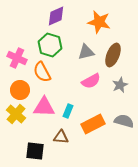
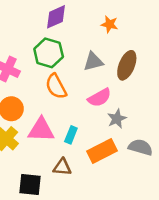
orange star: (99, 22) -> (109, 24), size x0.6
orange semicircle: (42, 72) -> (56, 86), moved
gray star: (120, 85) -> (117, 119), moved

